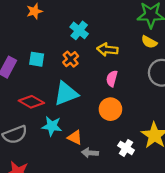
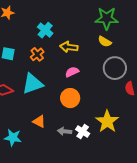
pink semicircle: (112, 79) -> (72, 72), turned 48
cyan star: (52, 126) -> (13, 138), moved
gray arrow: (90, 153) -> (65, 131), moved

